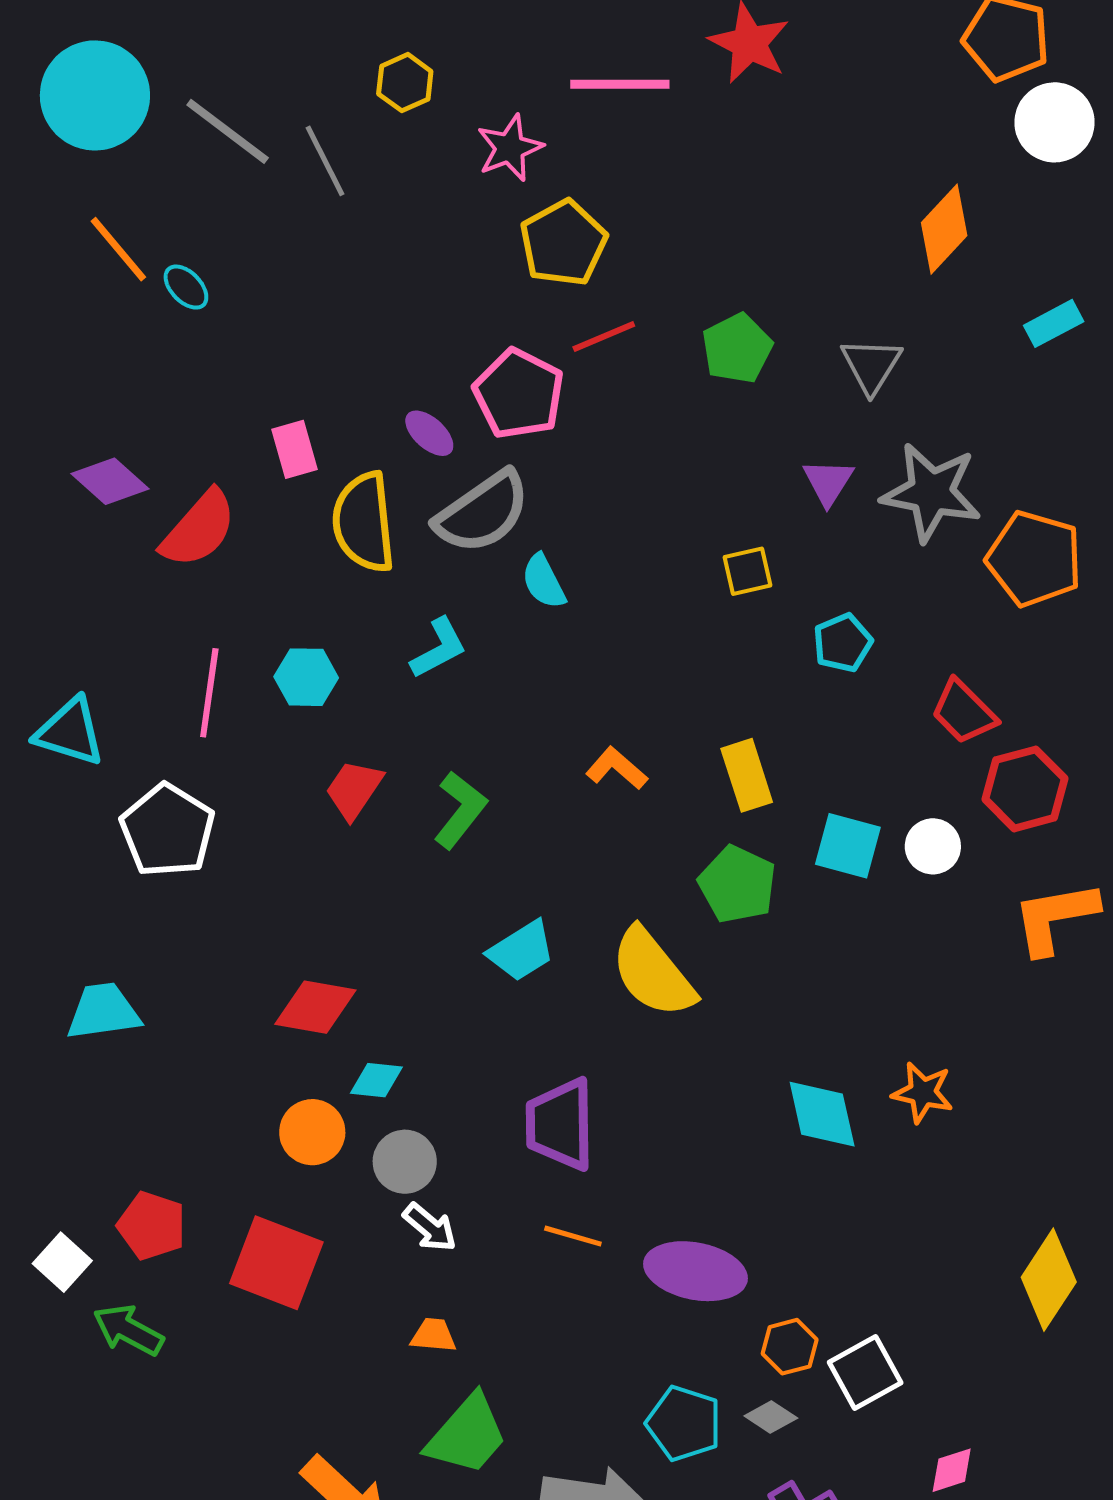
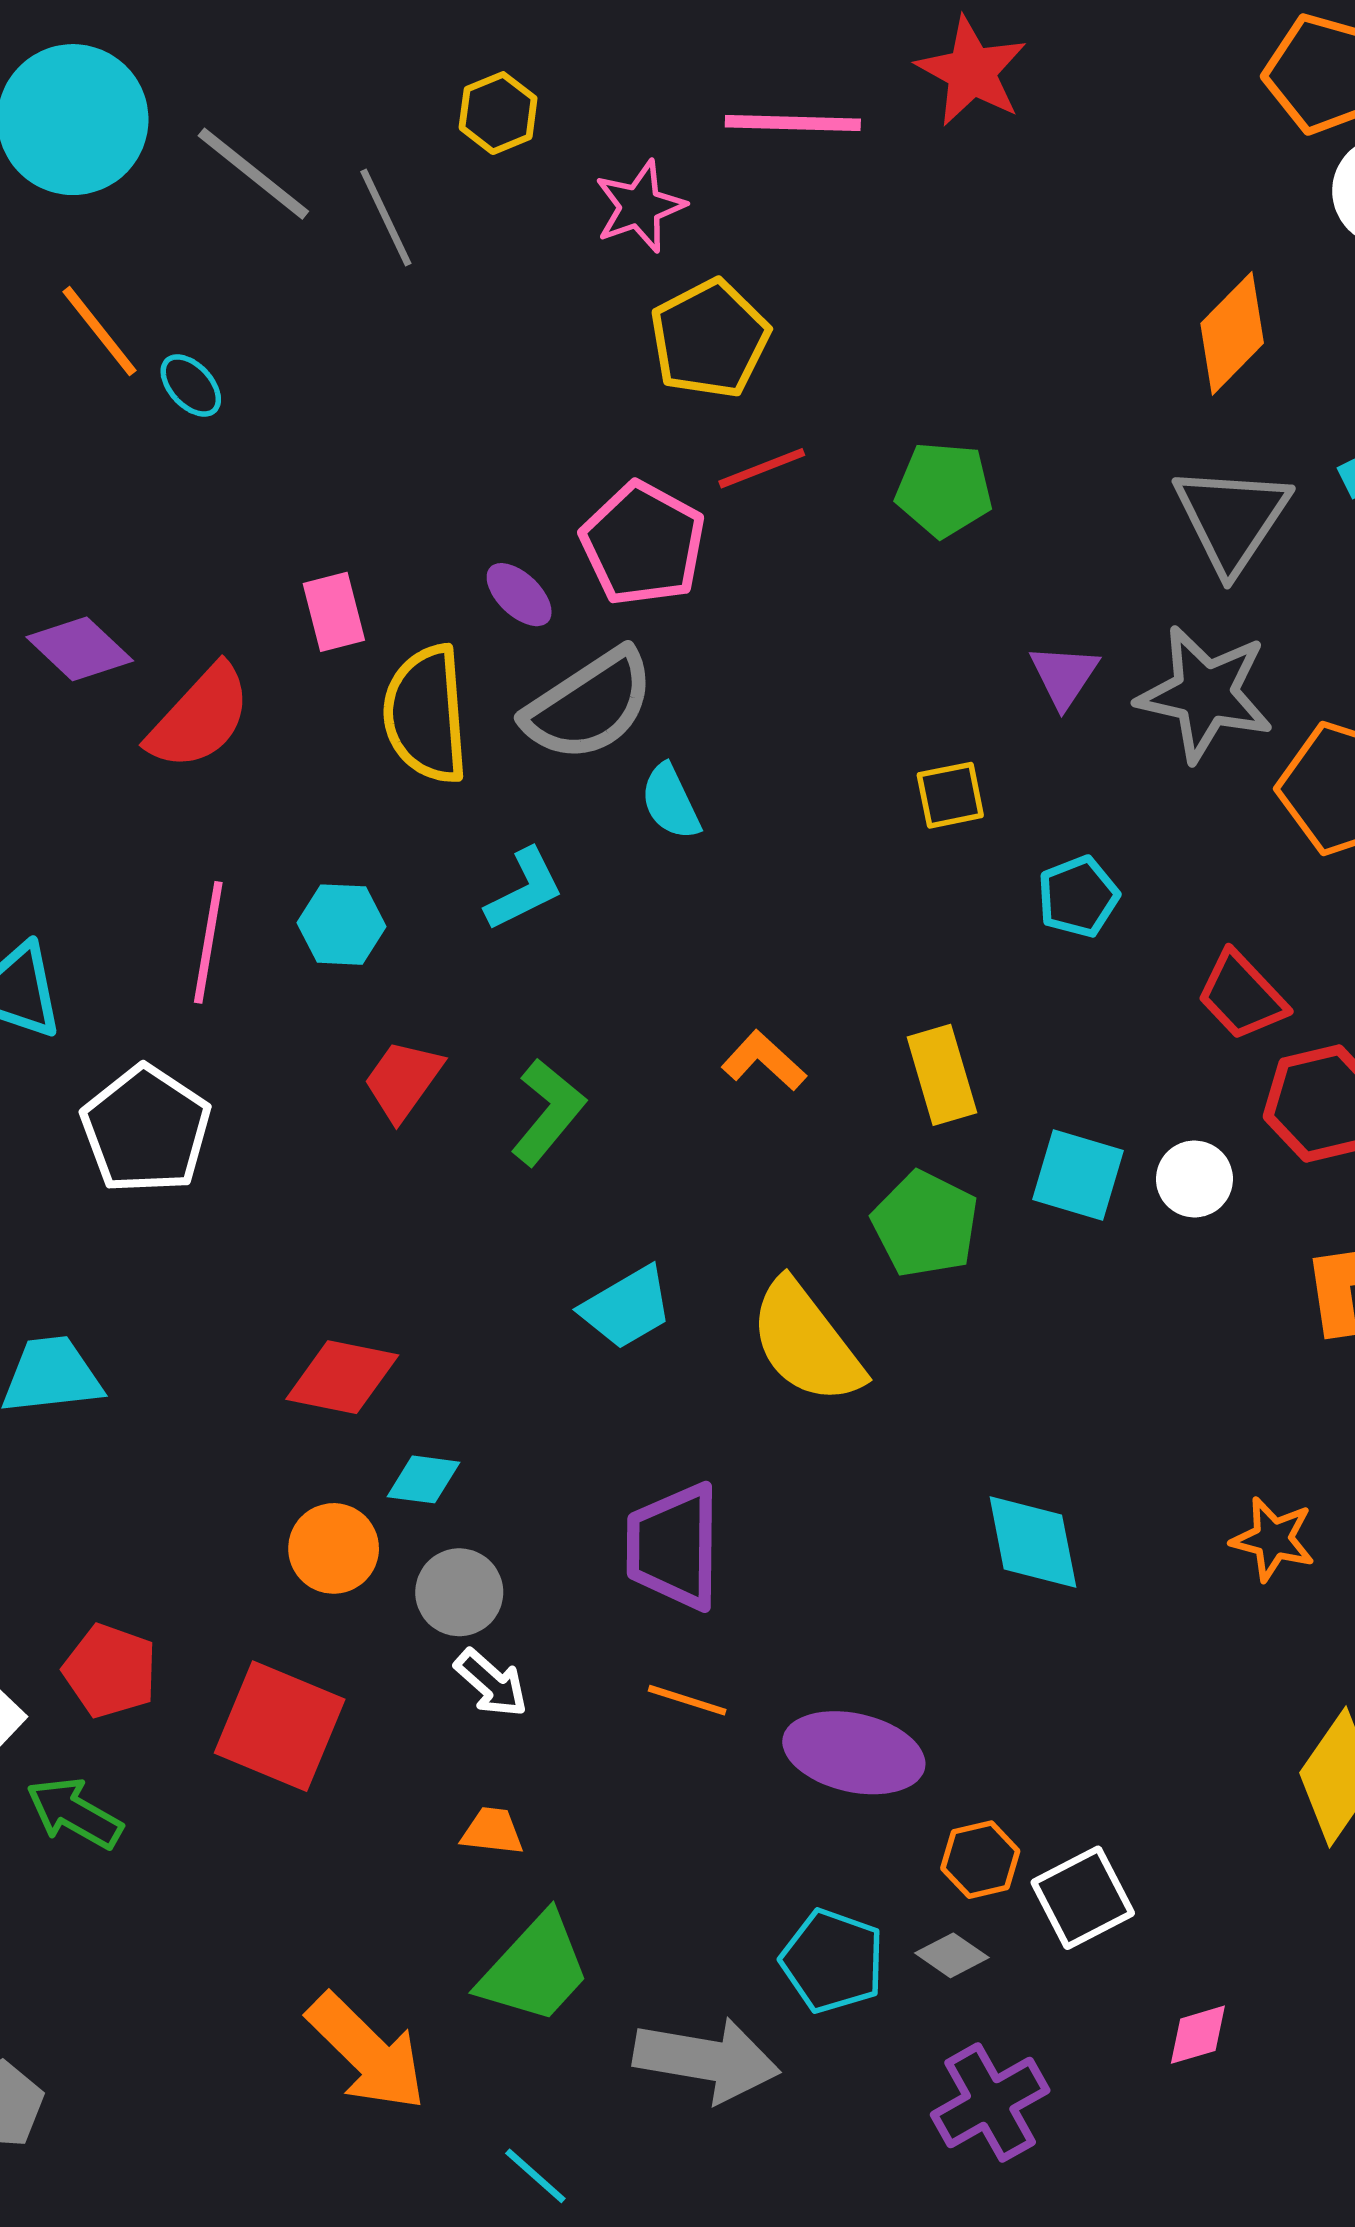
green pentagon: (737, 348) -> (944, 489), turned 30
gray triangle: (871, 365) -> (1232, 518), moved, size x1.4
orange star: (923, 1093) -> (1273, 1539), moved

